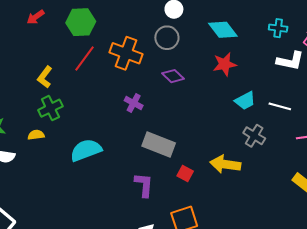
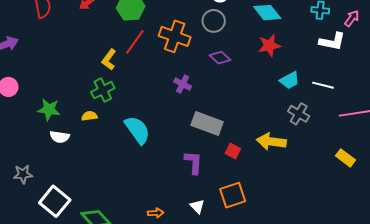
yellow L-shape: (45, 77) -> (109, 60), moved
cyan semicircle: (86, 150) -> (137, 130), turned 76

